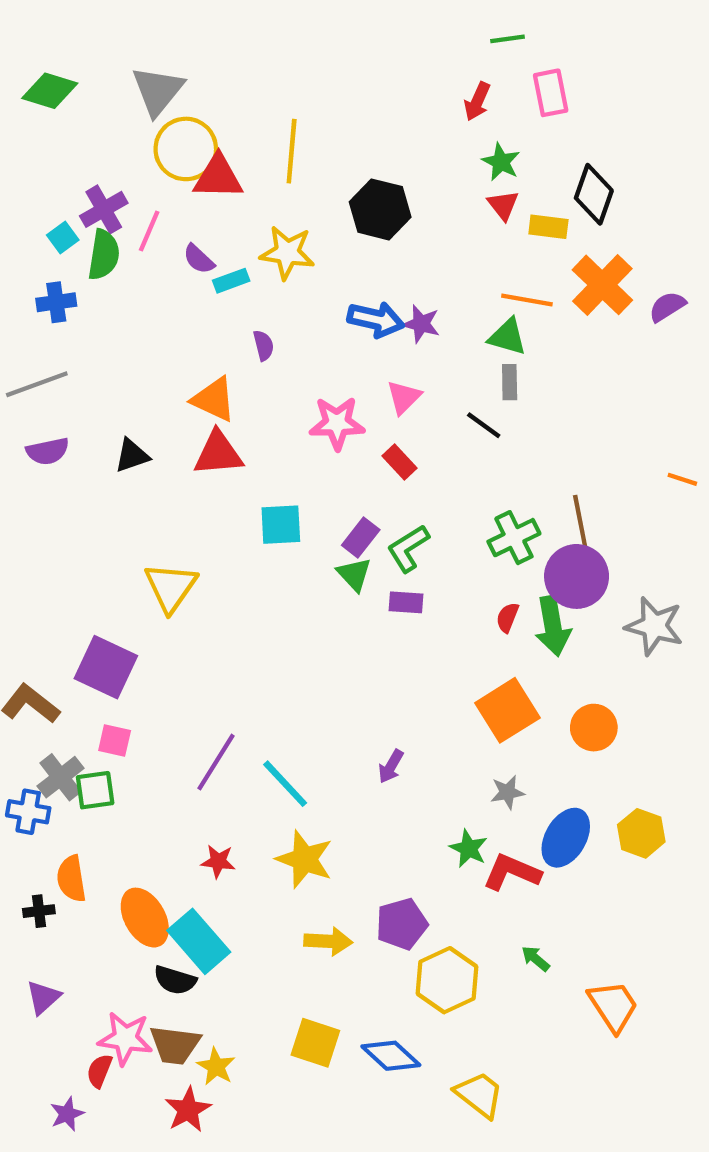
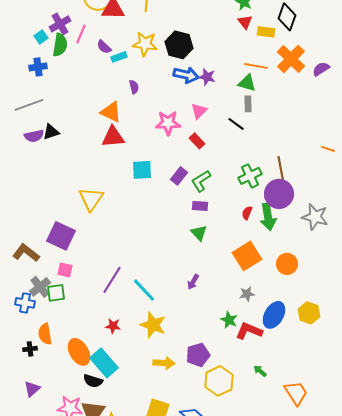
black hexagon: (380, 209) -> (179, 45), moved
black triangle: (132, 456) -> (51, 132), moved
green triangle: (354, 574) -> (199, 233), moved

